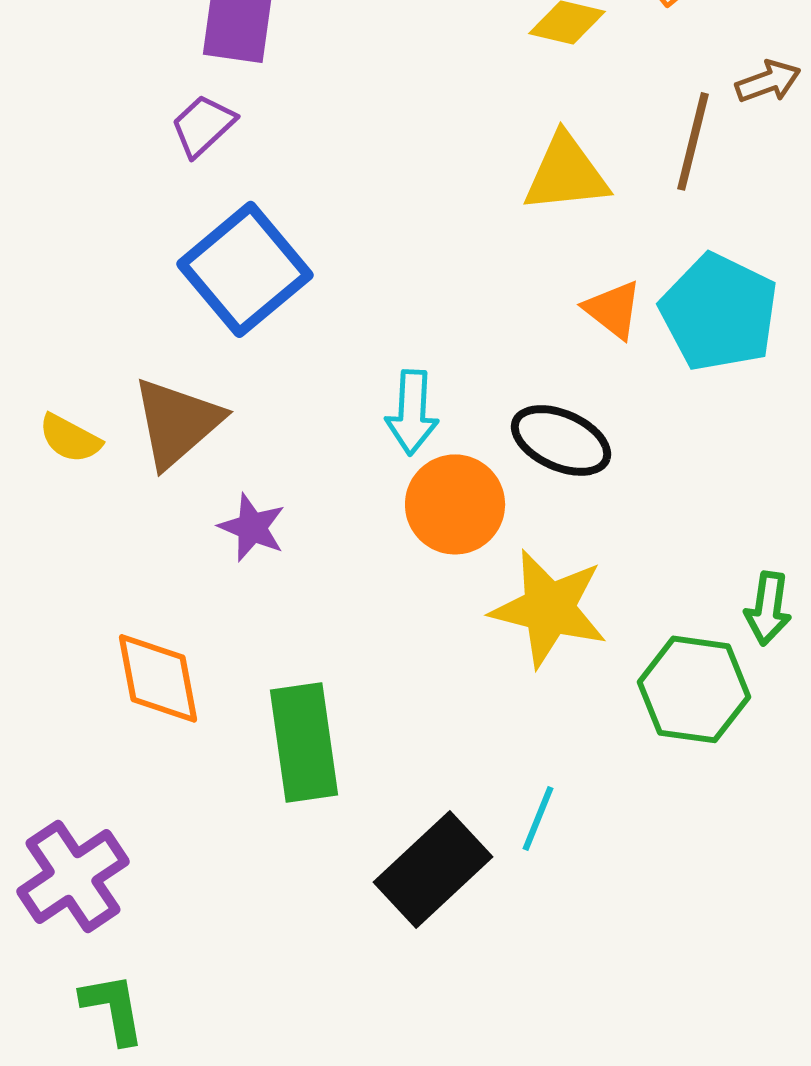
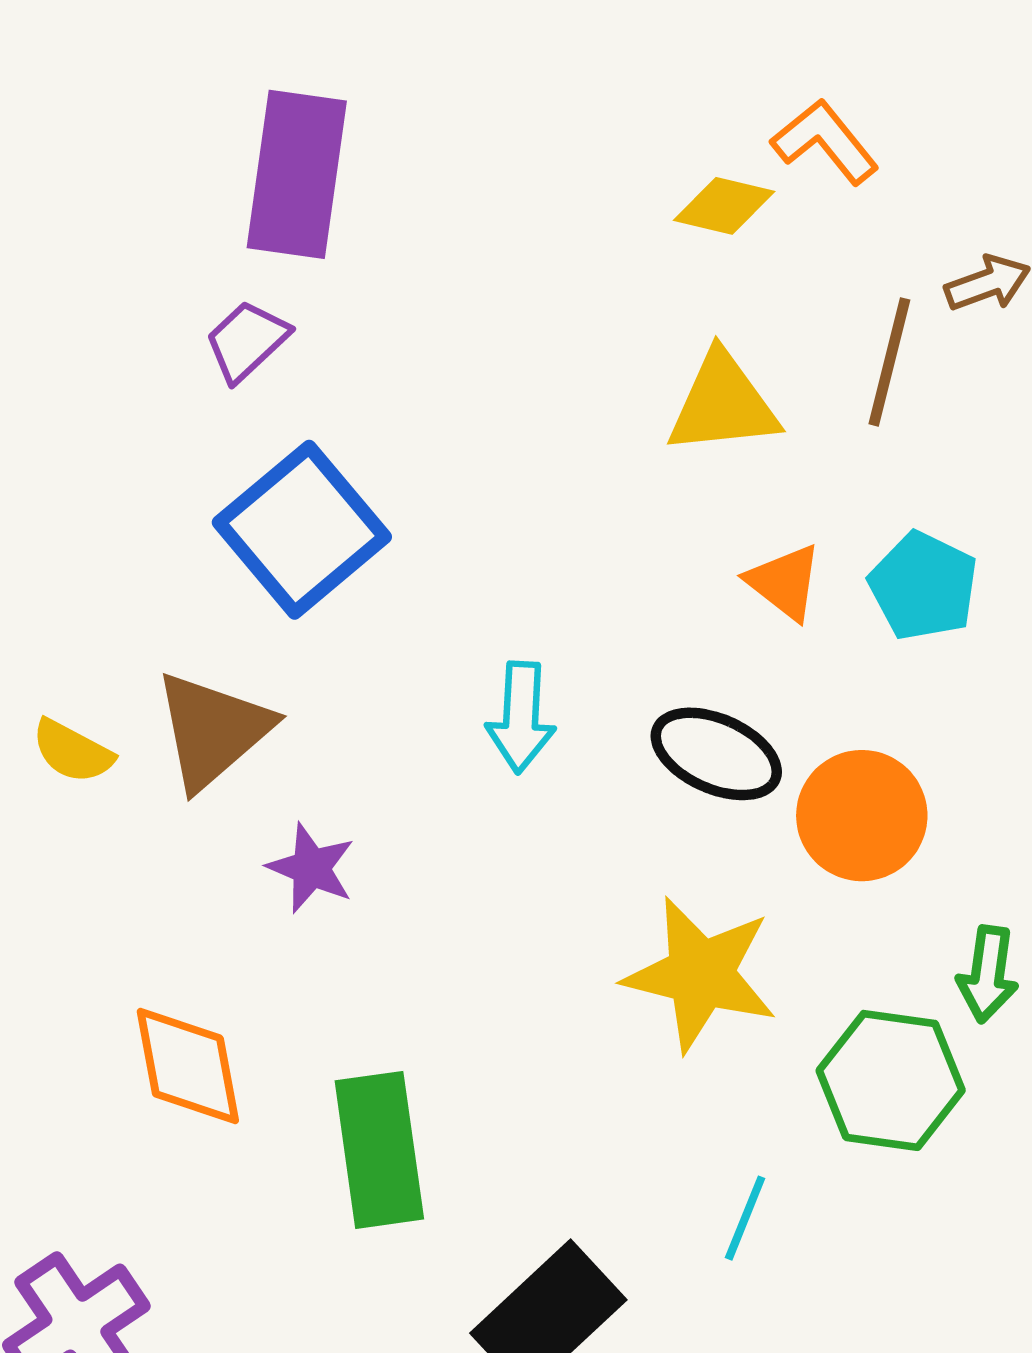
cyan pentagon: (719, 312) -> (923, 586), size x0.7
orange circle: (455, 504) -> (862, 816), moved
cyan line: (538, 818) -> (745, 1218), moved

